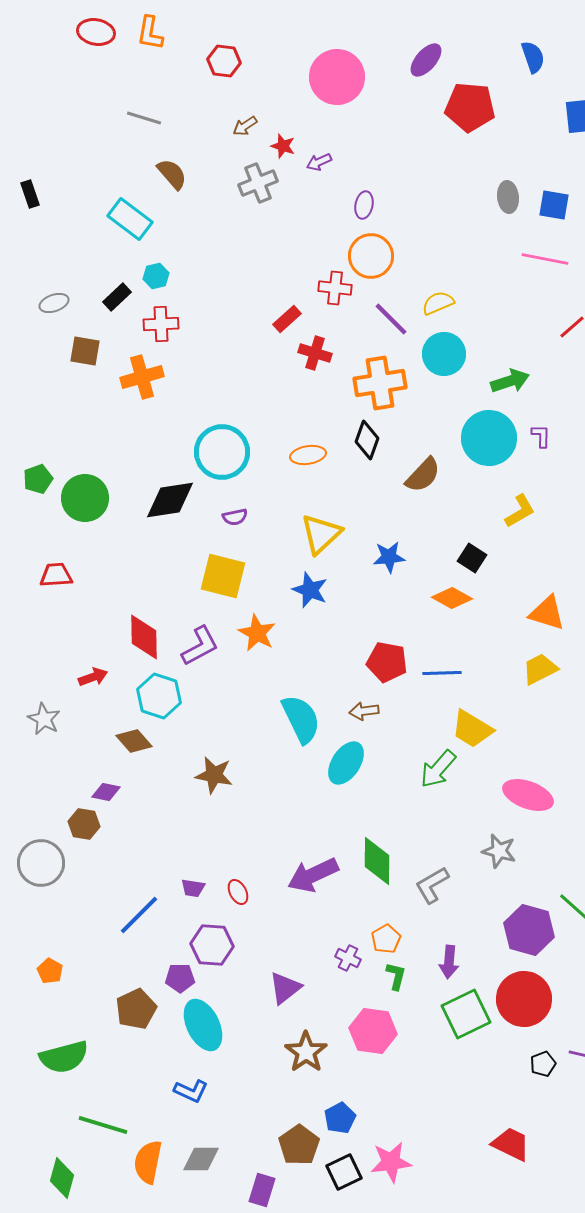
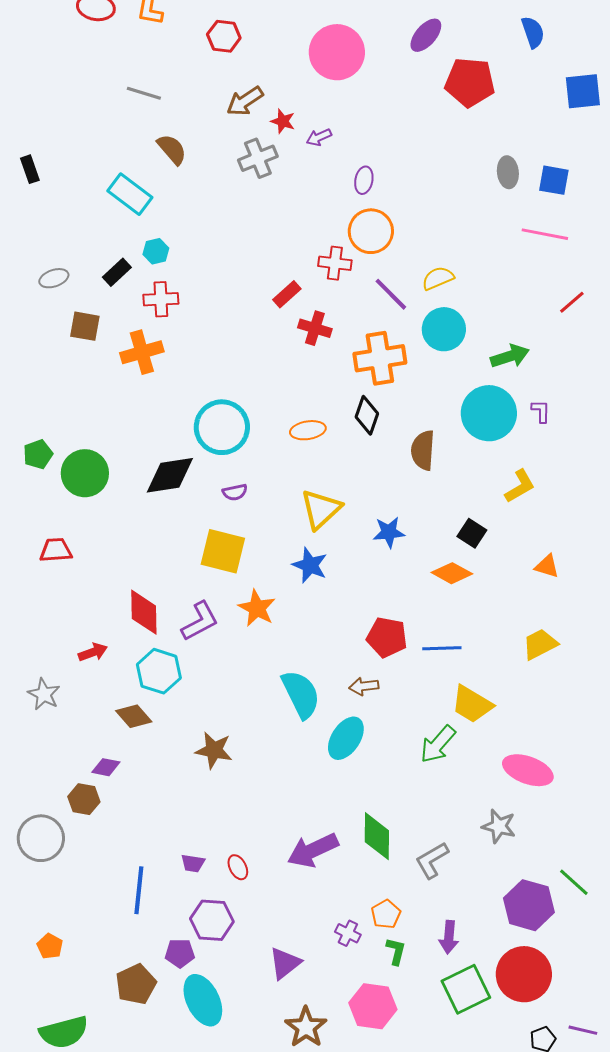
brown arrow: (245, 126) -> (245, 101), size x1.5
brown semicircle: (423, 475) -> (423, 450), turned 141
orange triangle: (547, 613) -> (547, 566), moved, size x0.7
blue line: (139, 915) -> (139, 890), turned -39

